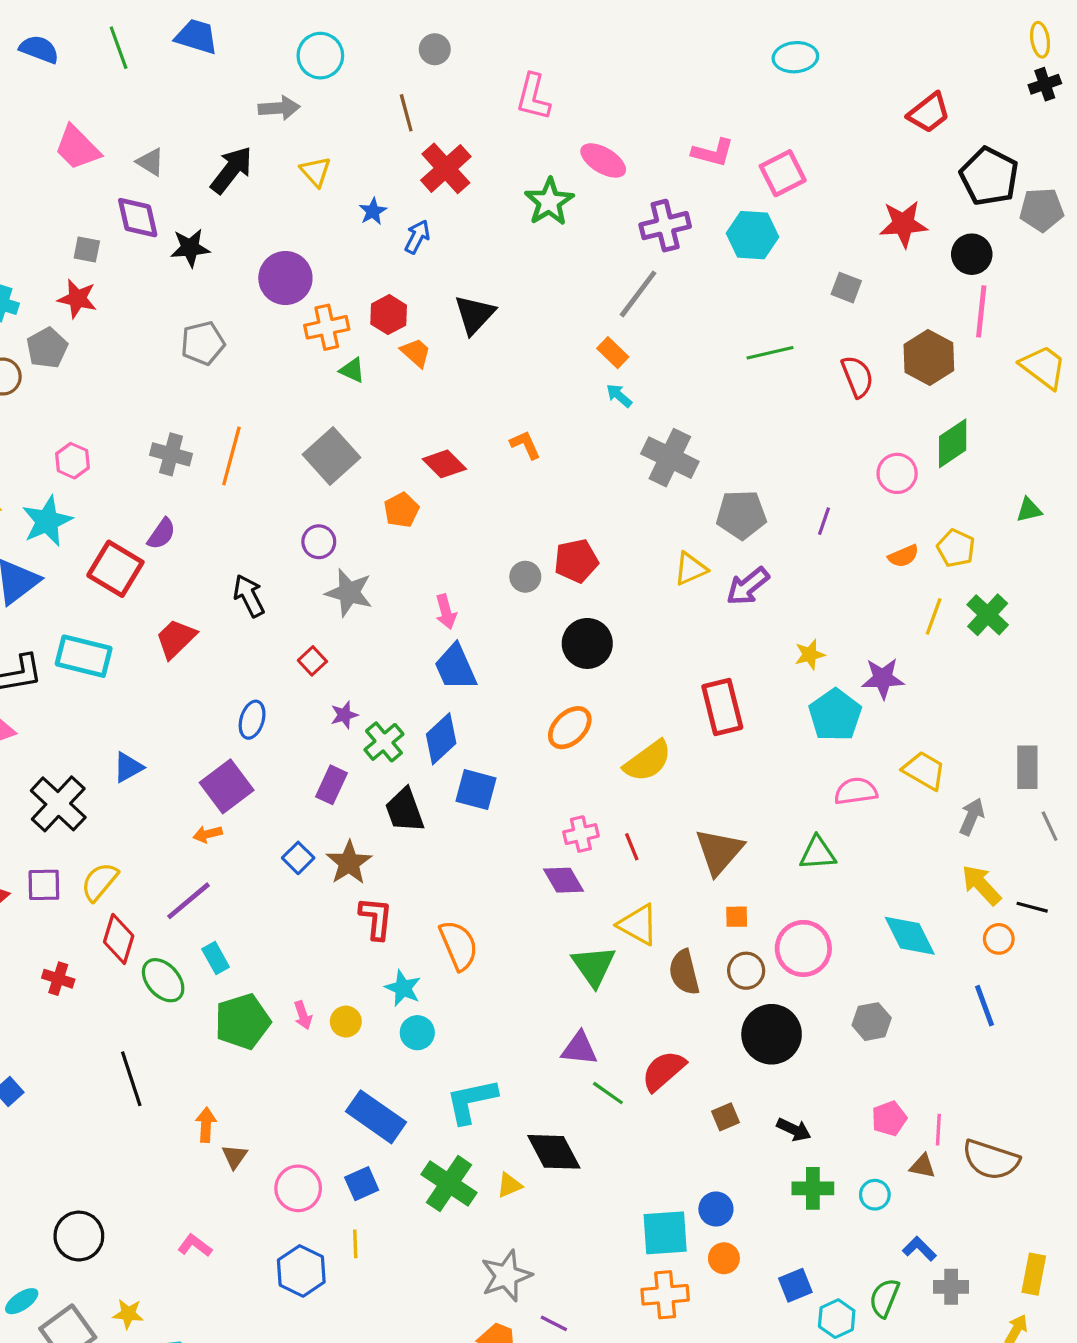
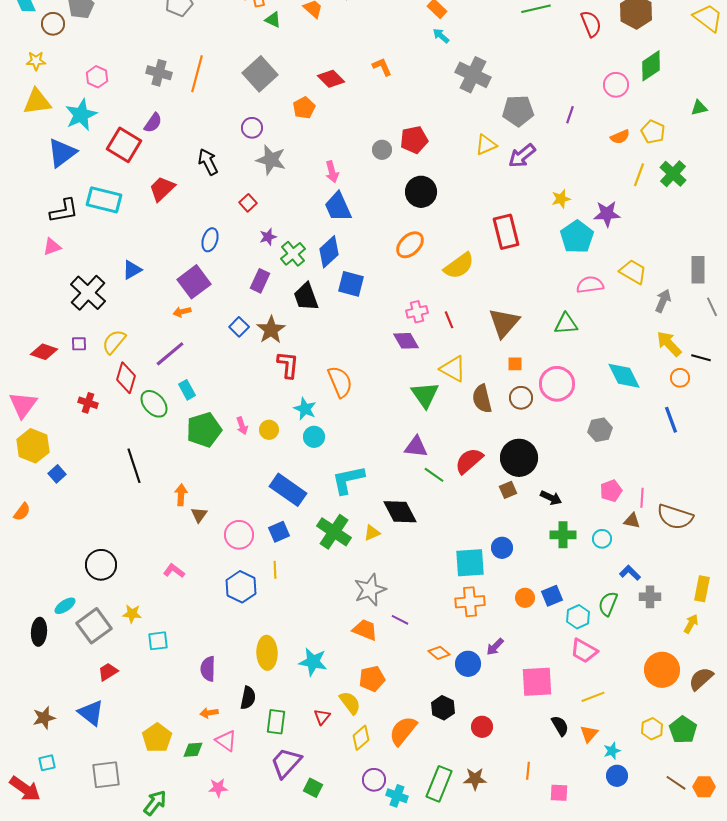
purple square: (44, 885) -> (79, 344), size x0.7
black circle: (772, 1034) -> (519, 458), moved
orange circle: (724, 1258) -> (525, 598), moved

